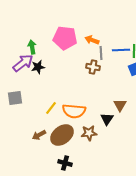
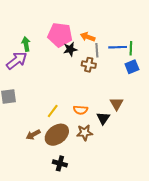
black star: (38, 67) -> (70, 49), moved
yellow line: (51, 108) -> (53, 111), moved
orange semicircle: (74, 111) -> (80, 110), moved, size x0.6

